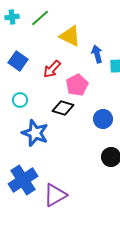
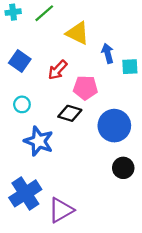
pink pentagon: (77, 85) -> (85, 88), turned 30
blue circle: (103, 119) -> (114, 126), size x1.5

